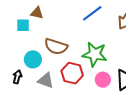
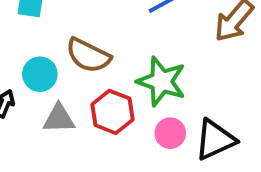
gray triangle: (46, 80) -> (59, 119), turned -30

